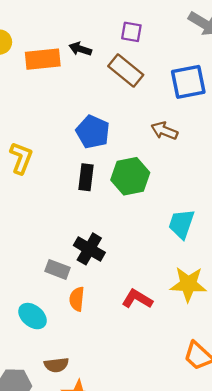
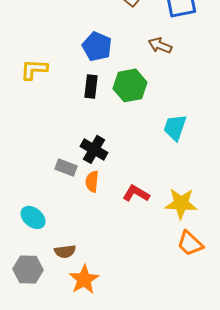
yellow L-shape: (21, 158) -> (34, 69), turned -108
yellow star: (188, 284) -> (181, 203), moved
orange semicircle: (77, 299) -> (92, 181), moved
cyan ellipse: (33, 316) -> (33, 217), moved

